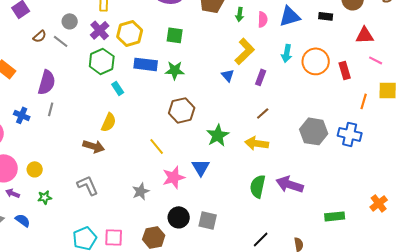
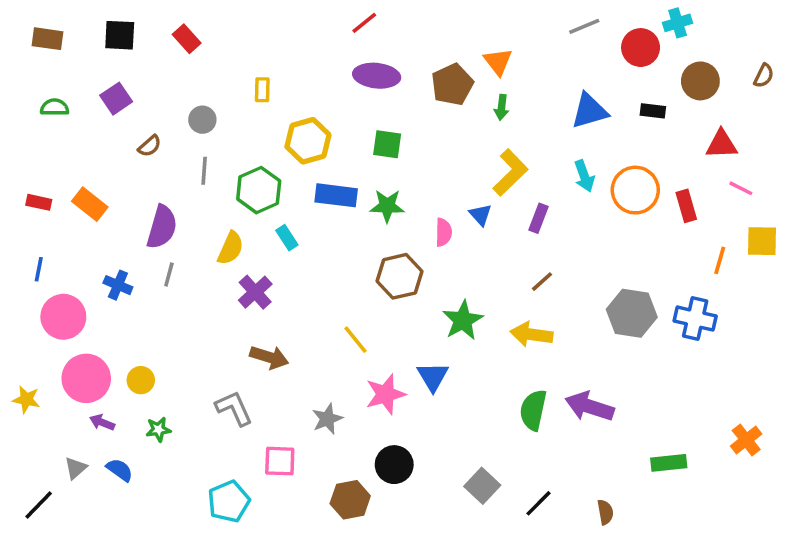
pink semicircle: (263, 19) -> (443, 232), moved
purple cross: (100, 30) -> (255, 292), moved
gray line: (61, 41) -> (204, 171), moved, turned 56
cyan arrow: (287, 53) -> (584, 176), turned -30
yellow semicircle: (109, 122) -> (231, 248), moved
brown arrow: (94, 146) -> (269, 357), moved
gray square: (208, 220) -> (482, 486), moved, turned 30
pink square: (114, 237) -> (280, 461), moved

